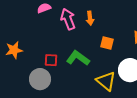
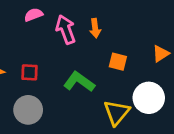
red square: (51, 60) -> (29, 72), moved
yellow triangle: (106, 81) -> (117, 113), turned 30

